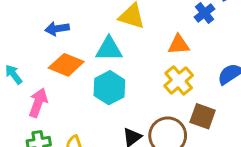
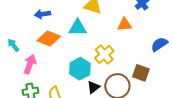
yellow cross: (179, 80) -> (104, 54), moved
cyan hexagon: (109, 88) -> (80, 69), moved

